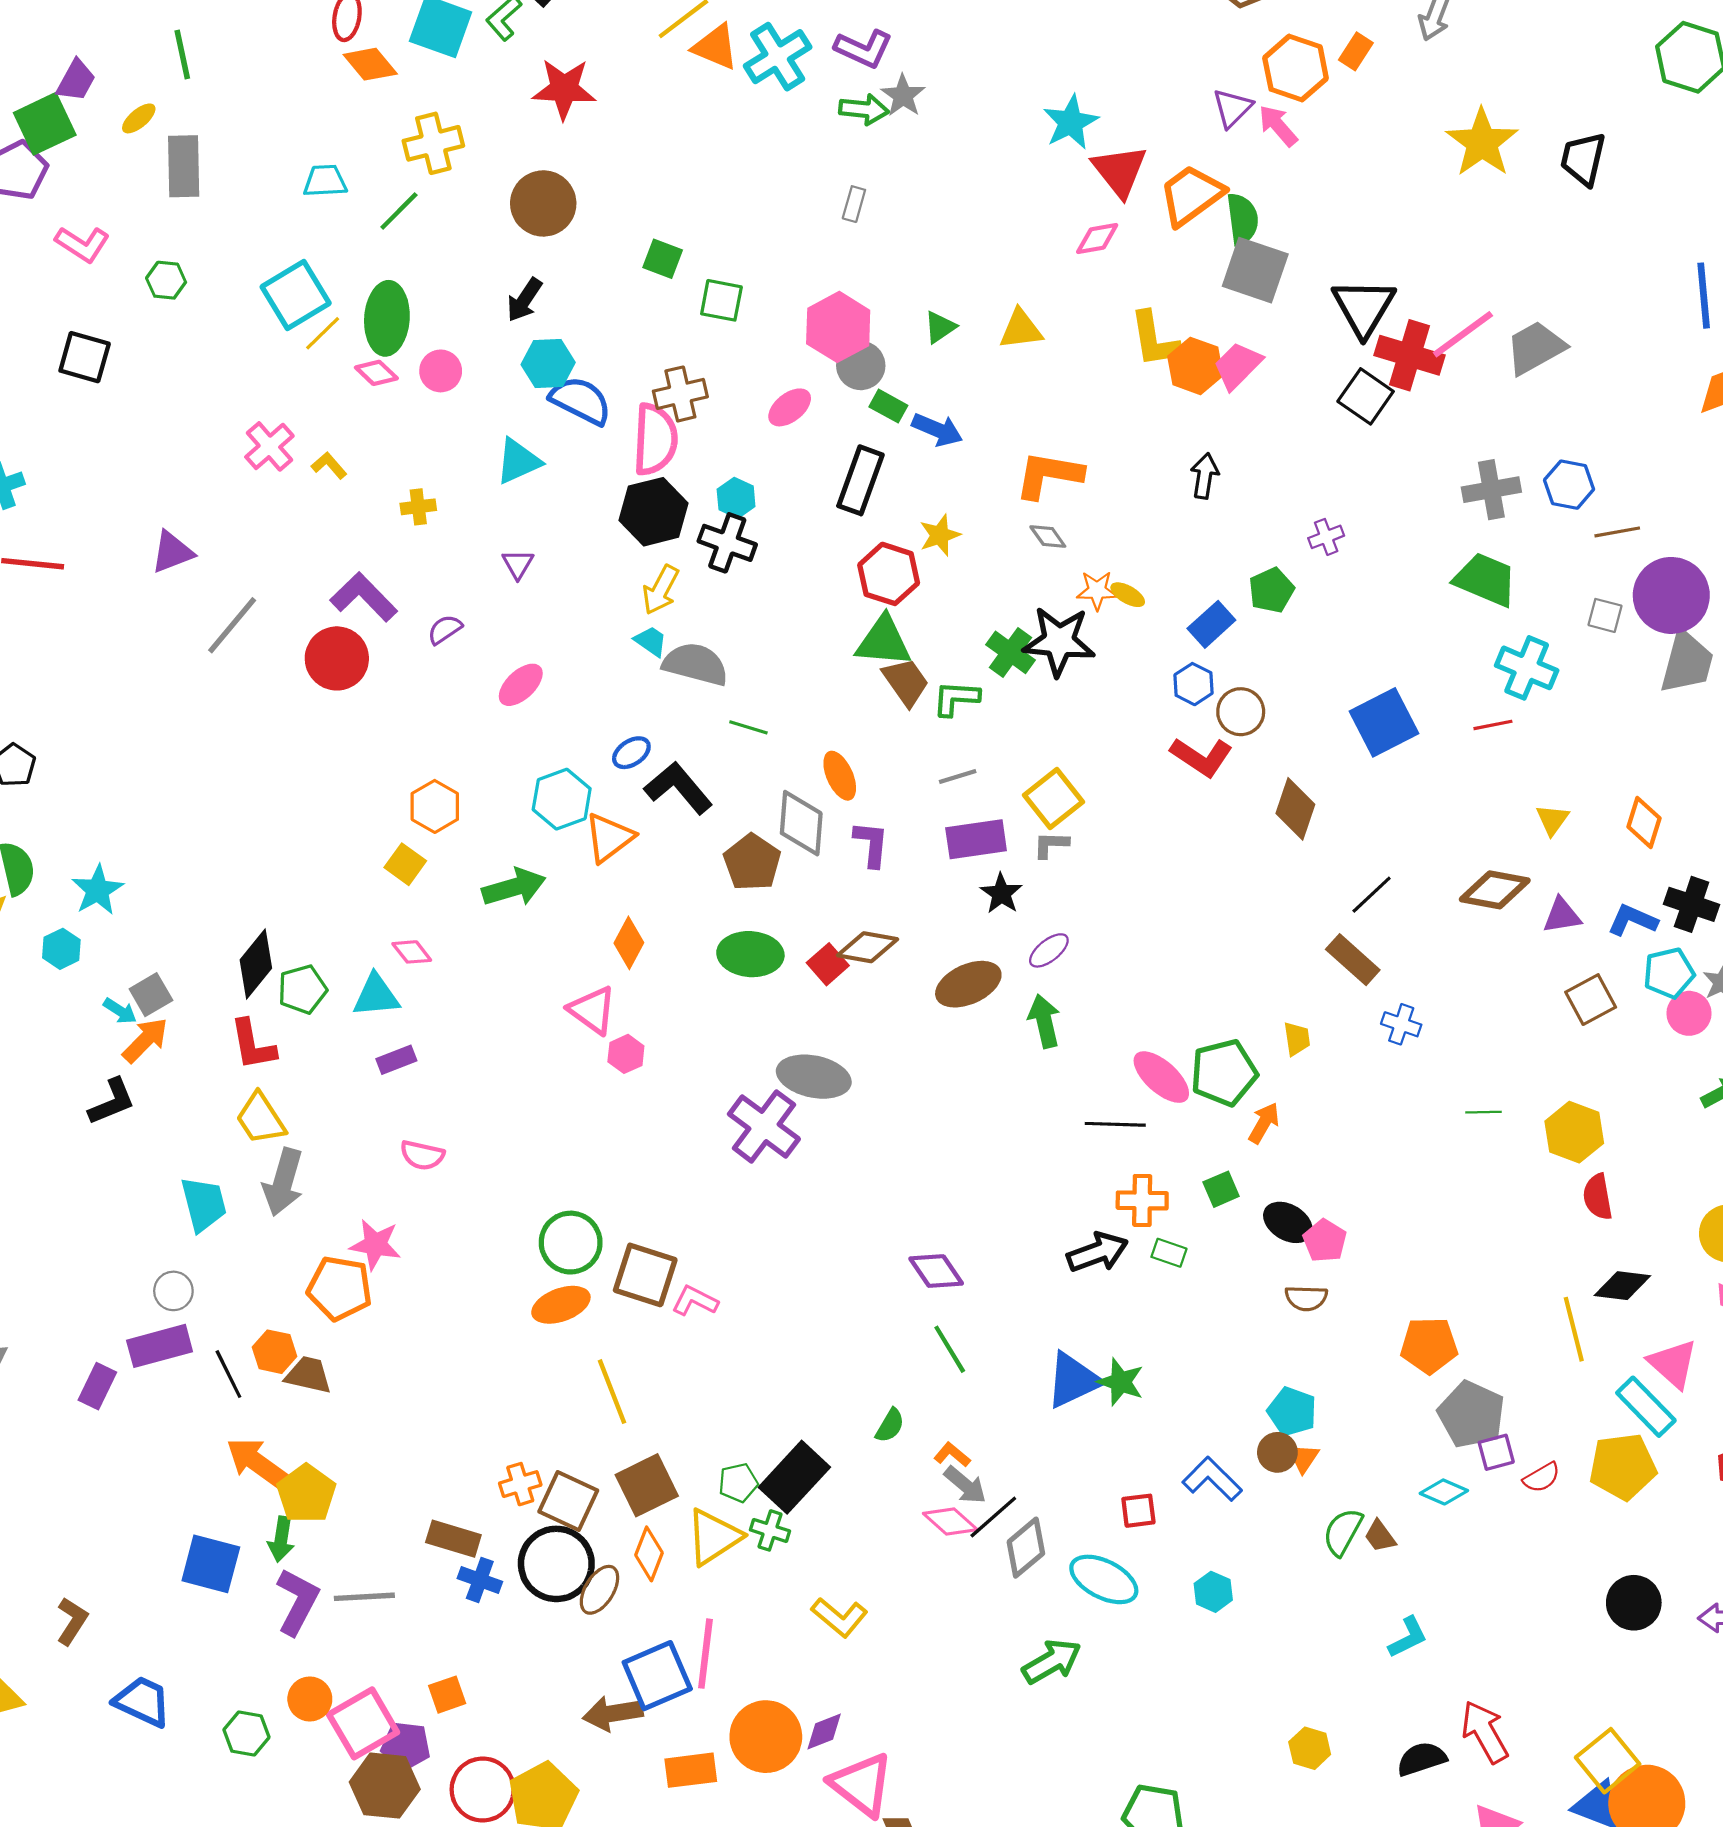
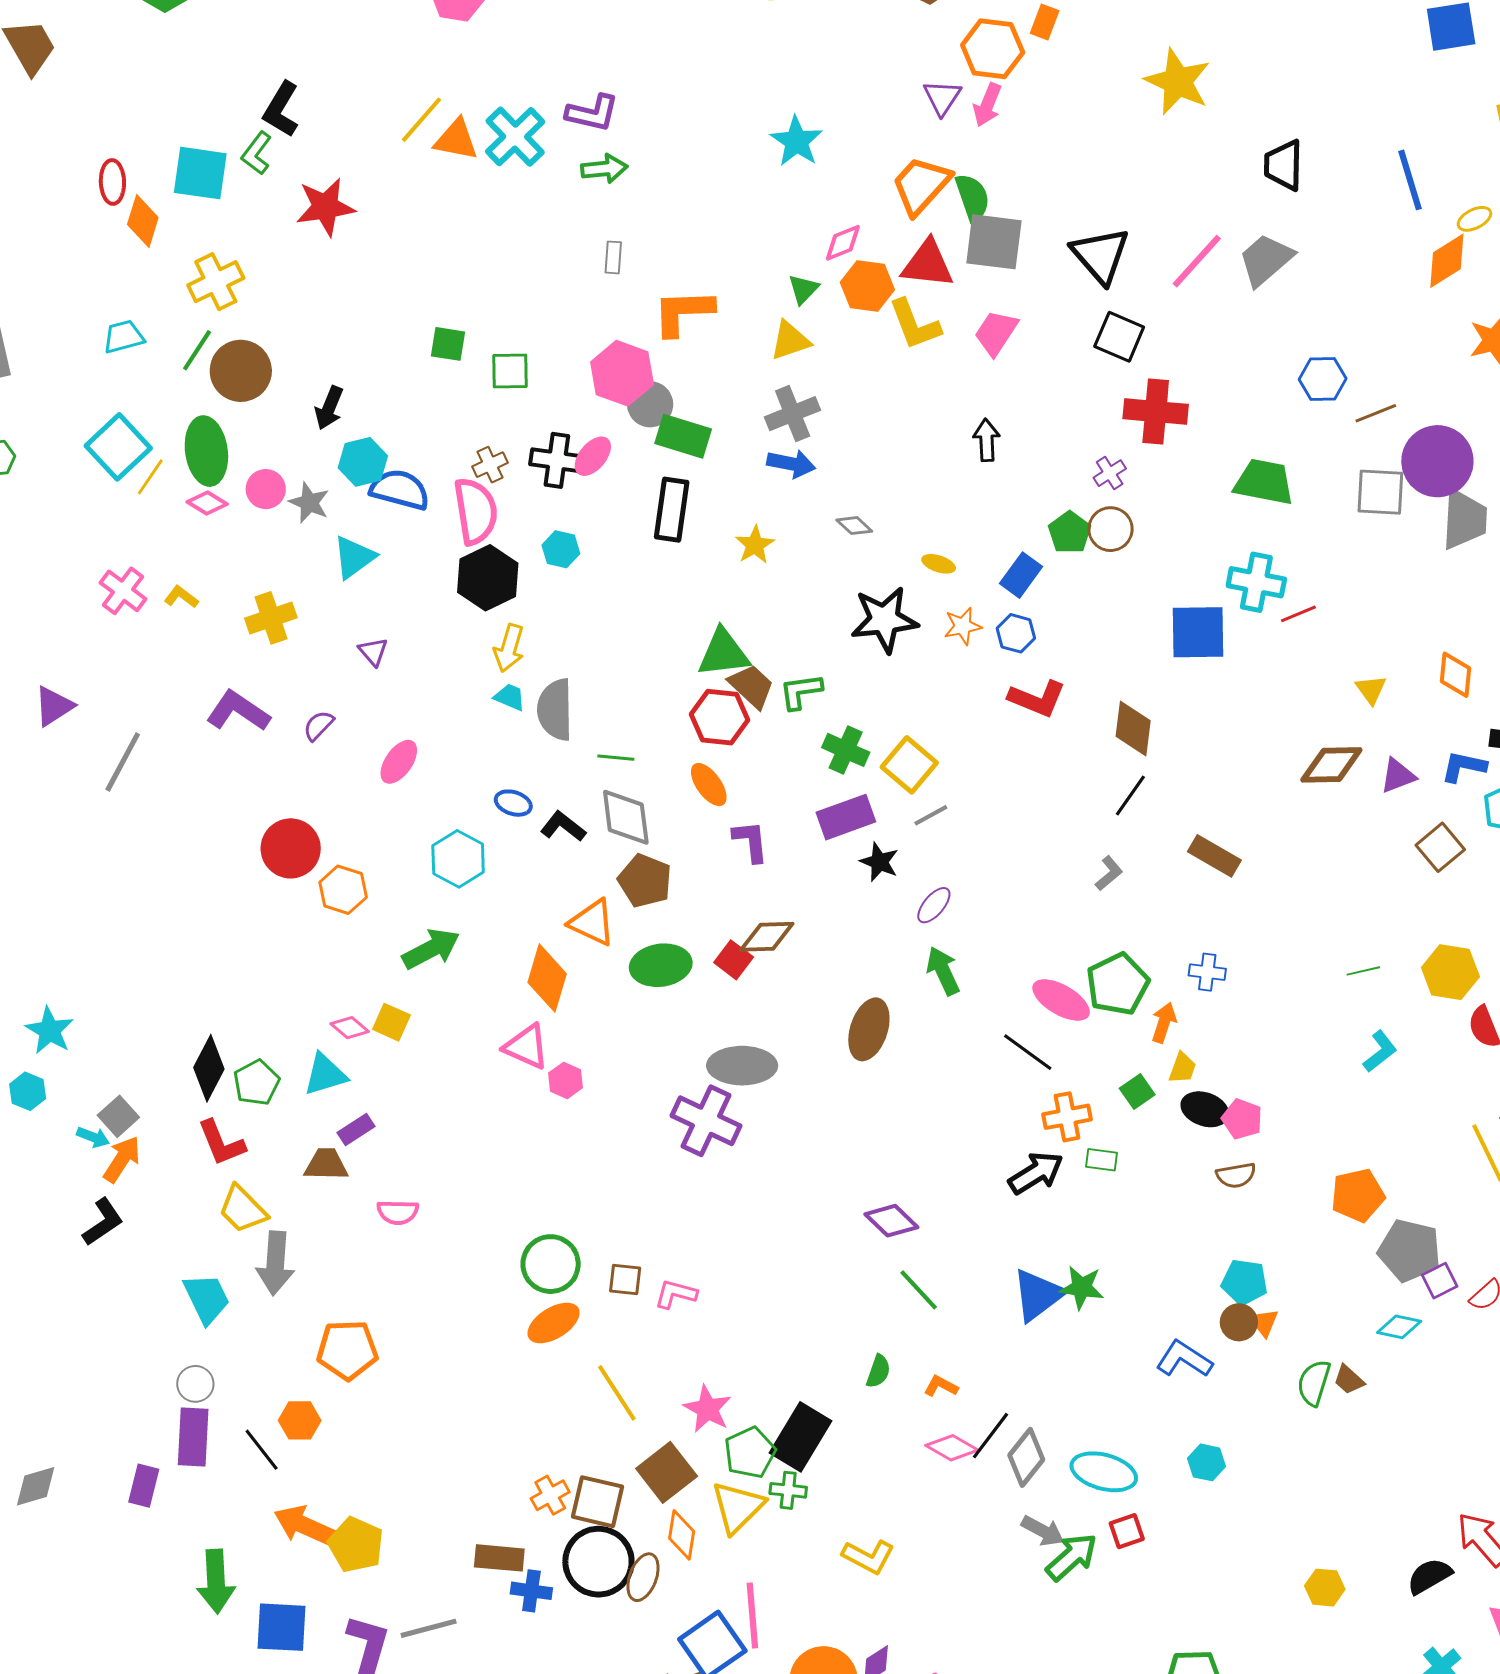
orange diamond: (370, 64) -> (143, 221), turned 69
gray star: (903, 96) -> (309, 503), moved
pink arrow: (1278, 126) -> (987, 105), turned -105
black trapezoid: (1583, 159) -> (1284, 165), moved
red triangle: (1120, 171) -> (928, 264), moved, turned -34
brown circle: (543, 203) -> (241, 371), moved
green triangle: (940, 327) -> (803, 289), moved
red cross: (1409, 355) -> (1156, 412), moved
orange hexagon: (1195, 366) -> (867, 286), moved
brown cross: (680, 394) -> (490, 465), size x0.7
green rectangle: (888, 406) -> (683, 436), size x1.6
blue arrow: (937, 430) -> (791, 464), moved
orange L-shape: (1049, 475) -> (683, 312), moved
gray cross: (1491, 490) -> (793, 414), moved
yellow cross: (418, 507) -> (271, 618), size x1.5
black cross: (727, 543) -> (557, 460), moved
red hexagon: (889, 574) -> (720, 717), moved
orange star: (1097, 590) -> (963, 626), moved
gray square: (1605, 615) -> (1380, 492), size x1.6
green cross: (1010, 652) -> (846, 750), moved
red circle: (337, 658) -> (291, 848), moved
gray semicircle: (695, 664) -> (555, 710), turned -94
cyan cross: (1527, 668) -> (1256, 582), moved
brown circle: (1241, 712) -> (1111, 529), moved
blue square: (1384, 722) -> (1198, 632), turned 38
blue ellipse: (631, 753) -> (513, 803), turned 63
gray line: (958, 777) -> (931, 815), moved
black L-shape: (678, 788) -> (563, 826), size x0.7
gray diamond: (801, 823) -> (626, 817), moved
orange triangle: (609, 838) -> (592, 922), moved, turned -46
gray L-shape: (1051, 845) -> (1109, 873), moved, turned 150
yellow square: (405, 864) -> (391, 1022), moved
black line: (1372, 895) -> (1130, 796), moved
orange diamond: (629, 943) -> (547, 978), size x1.4
brown ellipse: (968, 984) -> (869, 1029), moved, turned -36
blue cross: (1401, 1024) -> (1207, 972), moved
yellow trapezoid: (1297, 1039) -> (1182, 1068), moved, turned 40
black line: (1115, 1124) -> (1028, 1052), turned 46
pink star: (375, 1245) -> (707, 1409), moved, turned 30
brown square: (645, 1275) -> (625, 1280), size x0.6
purple rectangle: (160, 1346) -> (193, 1437), turned -60
brown trapezoid: (308, 1375) -> (326, 1164), moved
green pentagon: (738, 1483) -> (750, 1453), size x1.4
gray arrow: (965, 1485) -> (1043, 1531), moved
red square: (1138, 1511) -> (1127, 1531), moved
green arrow: (281, 1539) -> (216, 1581), moved, size x1.5
cyan L-shape: (1408, 1637) -> (1380, 1051), moved

